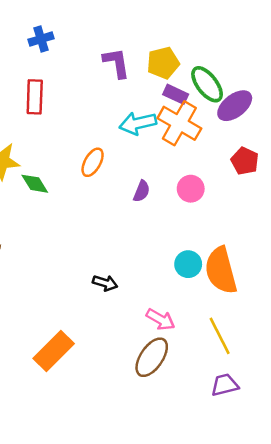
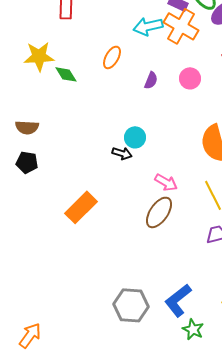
cyan circle: (188, 264) -> (135, 137), moved

